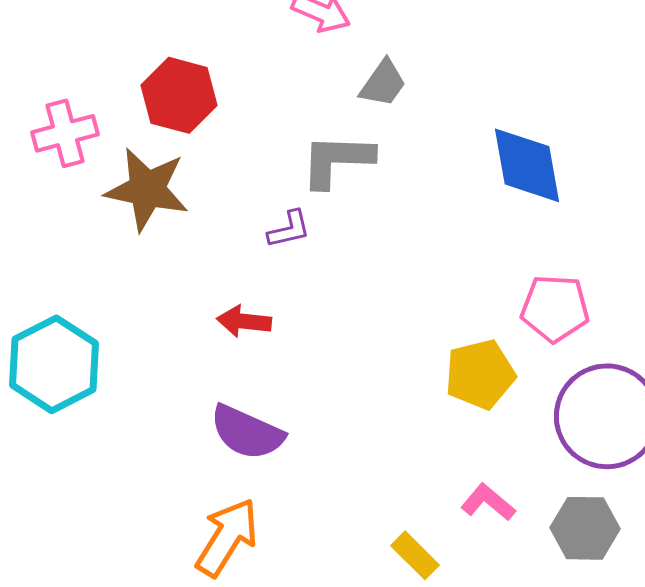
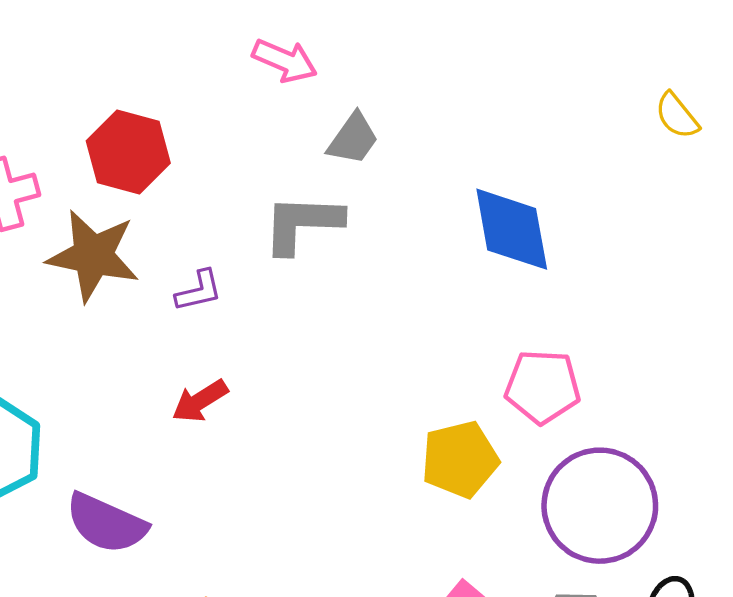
purple L-shape: (289, 229) -> (199, 291), moved
red arrow: (244, 321) -> (200, 401), turned -38
purple semicircle: (247, 432) -> (106, 523), moved

